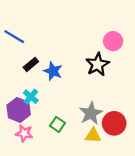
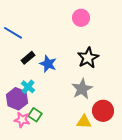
pink circle: (113, 41) -> (81, 18), moved
gray star: (91, 113) -> (82, 89), moved
green square: (58, 124) -> (35, 115), moved

